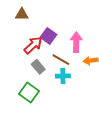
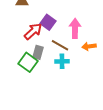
gray rectangle: (38, 67) -> (38, 52), turned 56
green square: (29, 92) -> (28, 62), moved

